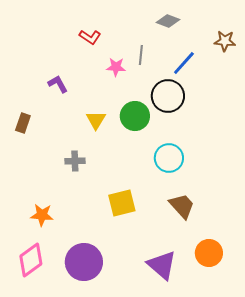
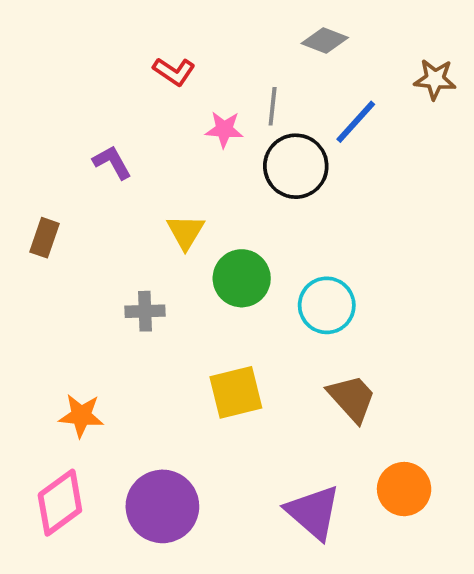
black circle: (168, 96) -> (296, 166), moved
green circle: (135, 116) -> (242, 278), moved

